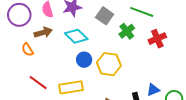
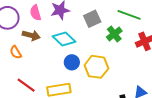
gray square: (105, 16) -> (92, 19), turned 30
brown arrow: (43, 32) -> (31, 35), turned 30

